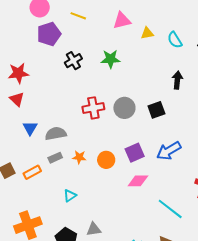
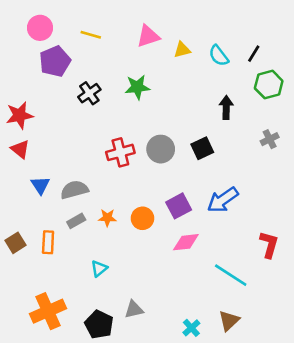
orange rectangle: (32, 172) -> (48, 242), turned -54

